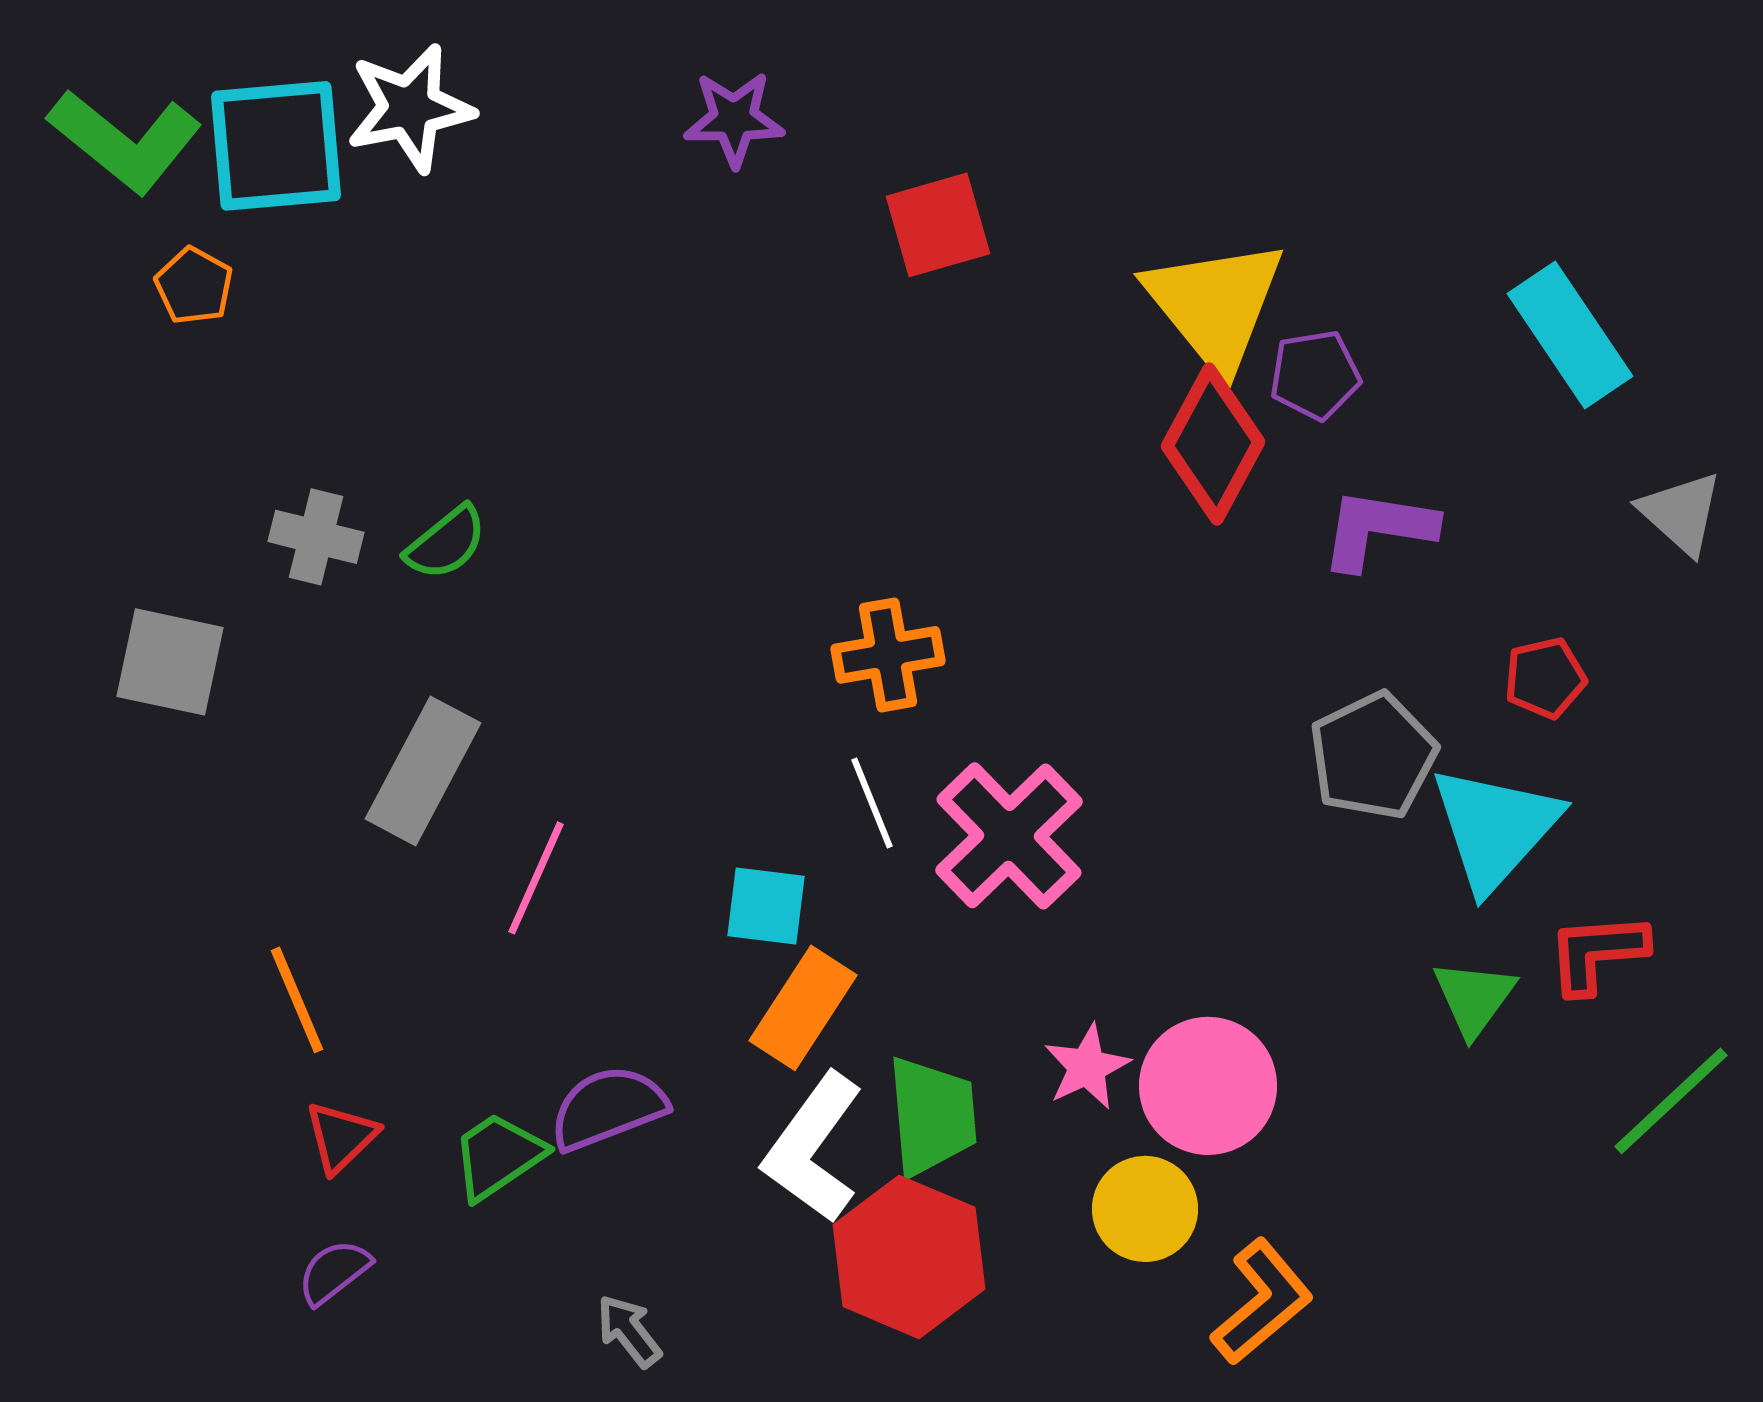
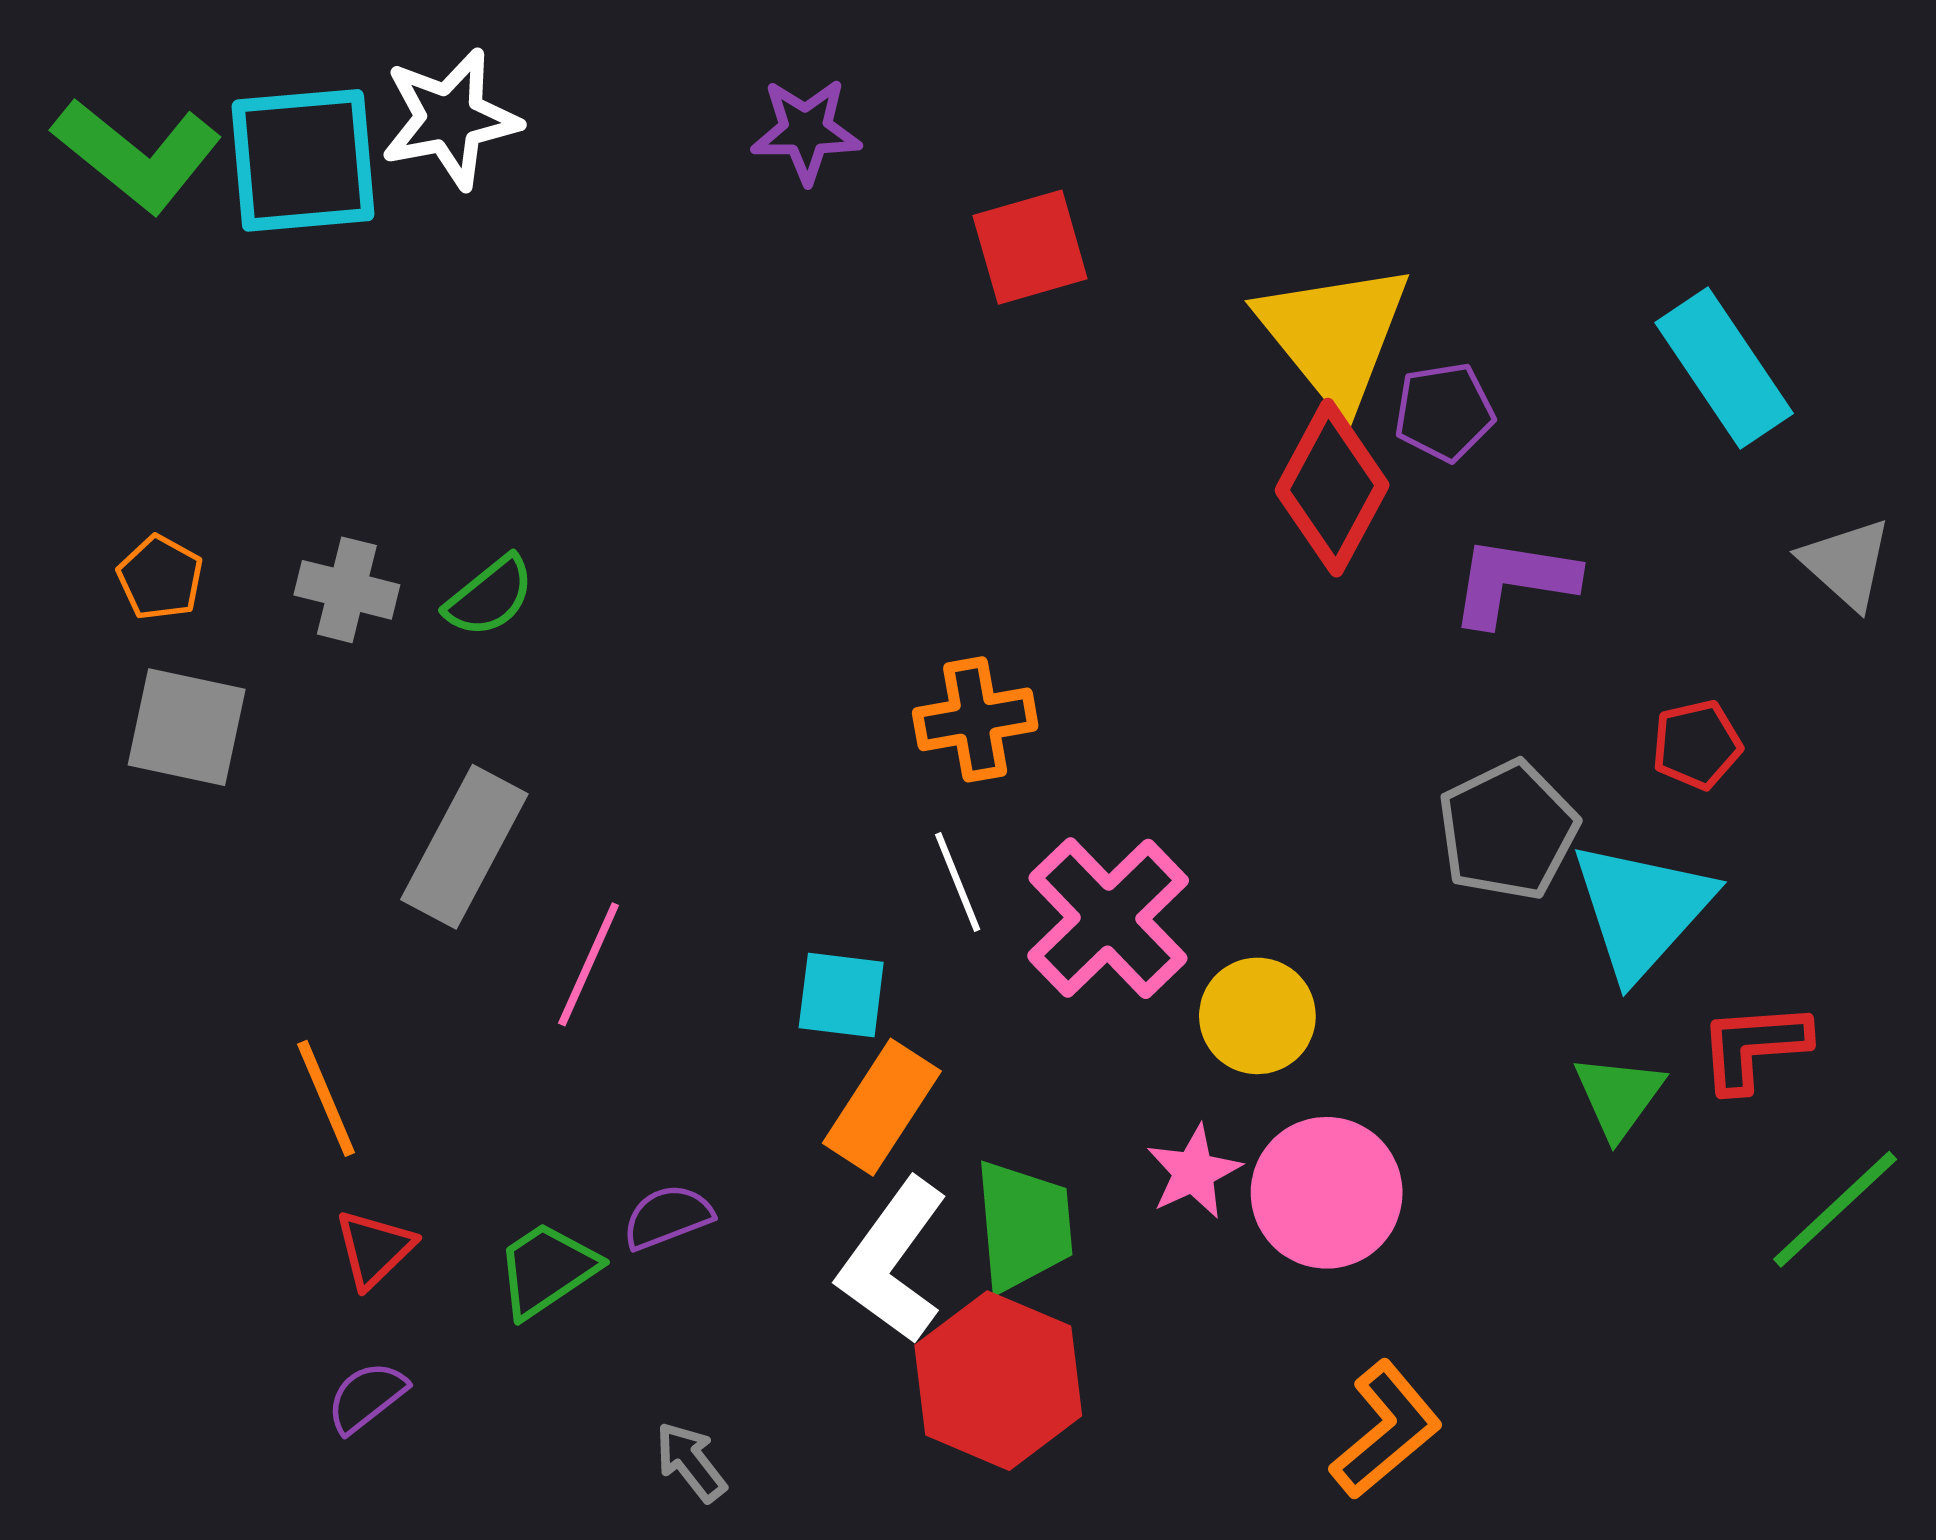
orange pentagon: (194, 286) -> (160, 578), moved
purple semicircle: (608, 1108) -> (668, 1217), size x0.7
yellow circle: (1145, 1209) -> (1257, 1016), moved

